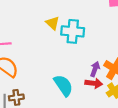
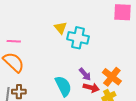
purple arrow: (95, 69) -> (85, 74), moved, turned 112

